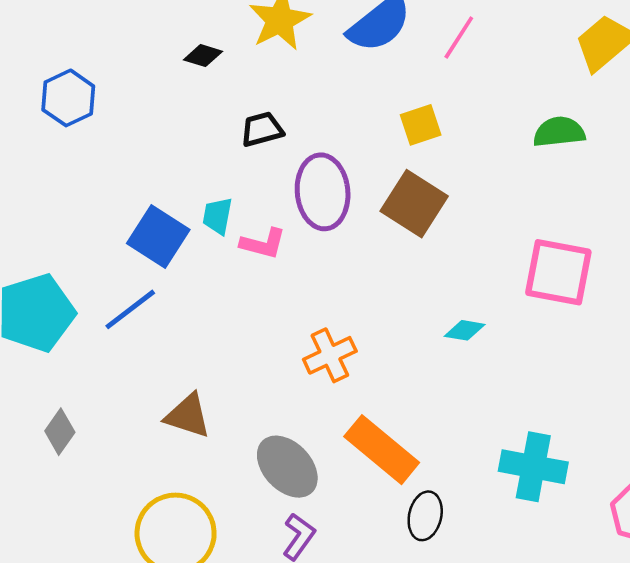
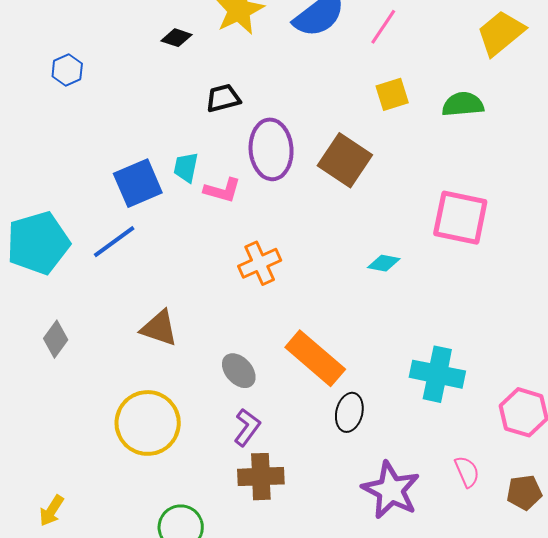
blue hexagon: (68, 98) -> (67, 70), size x0.7
yellow square: (421, 125) -> (392, 94), moved
blue square: (158, 237) -> (138, 183), turned 33
orange cross: (330, 355) -> (260, 263), moved
gray ellipse: (287, 467) -> (239, 371), size x0.7

